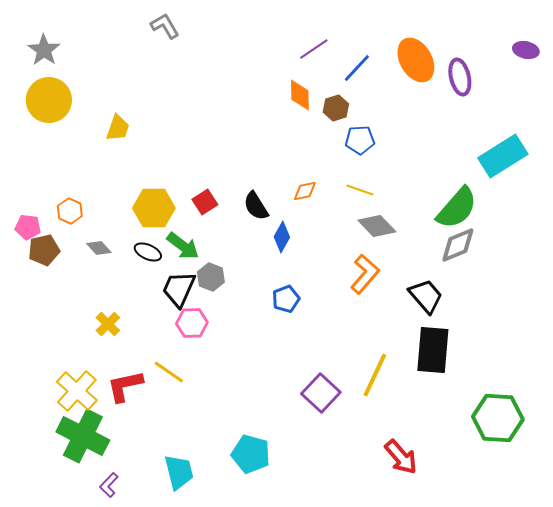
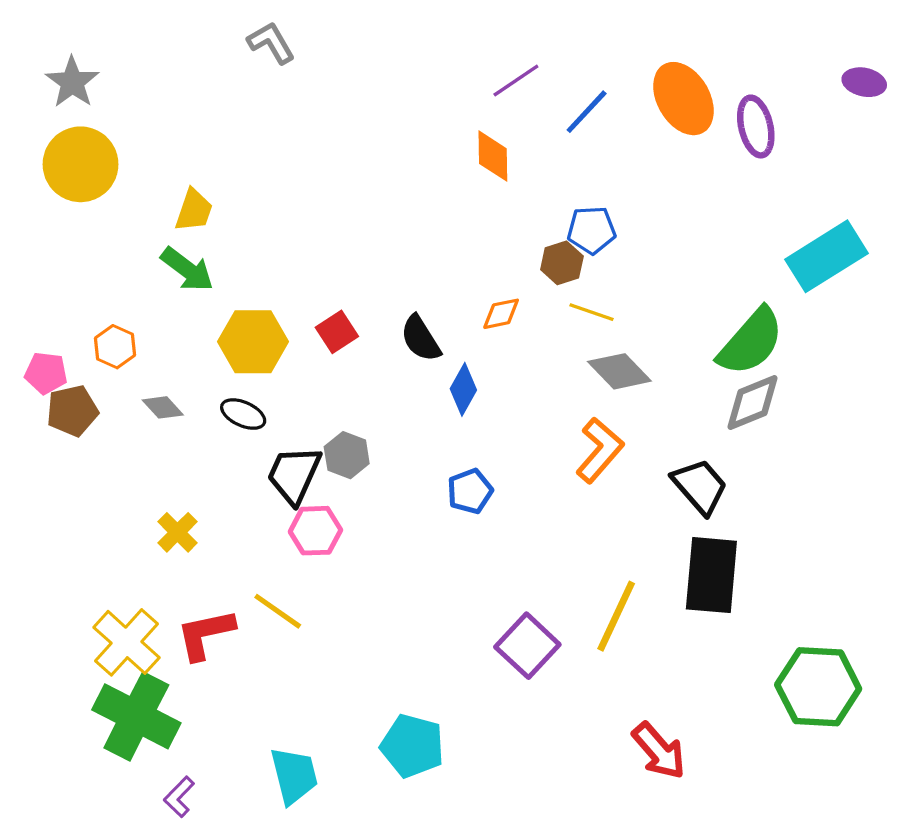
brown hexagon: (336, 108) -> (562, 263), moved
green arrow: (183, 246) -> (187, 269), moved

